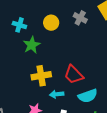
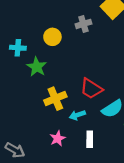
gray cross: (80, 18) -> (83, 24), turned -32

